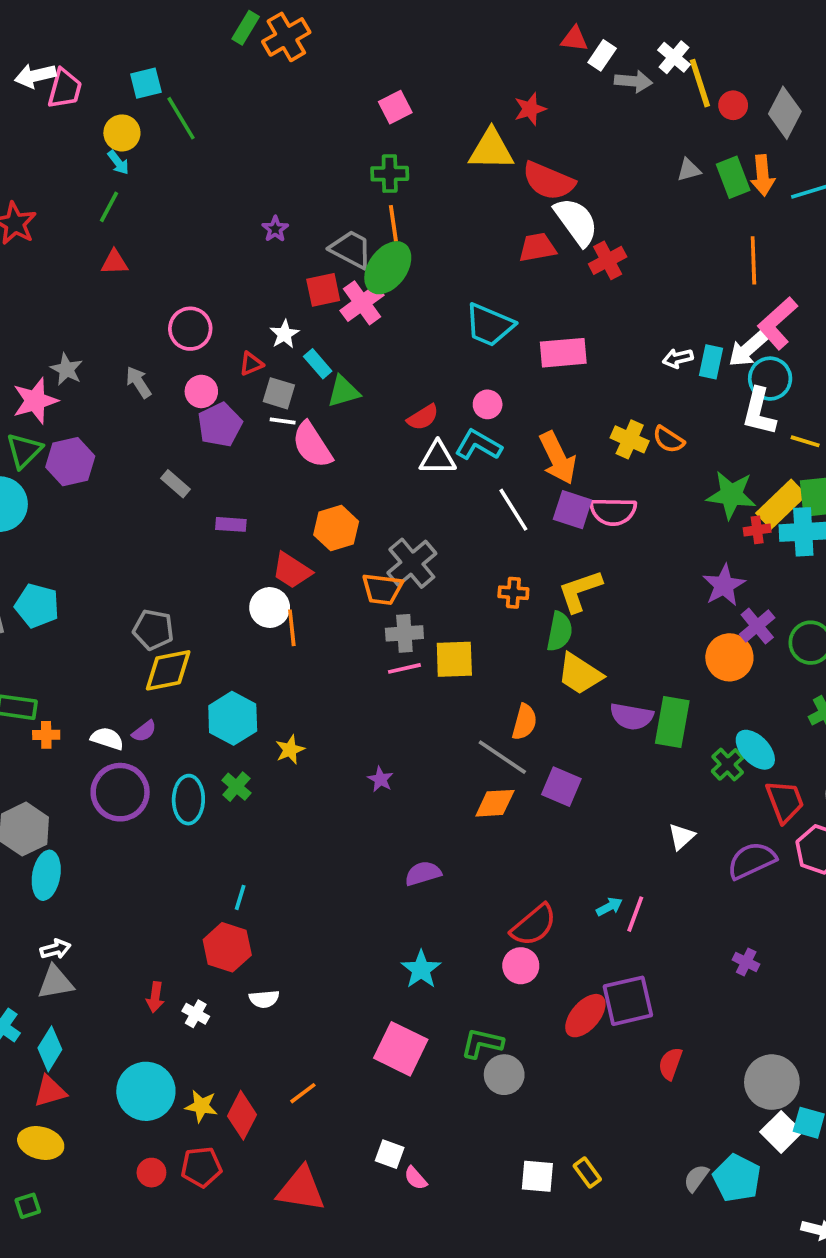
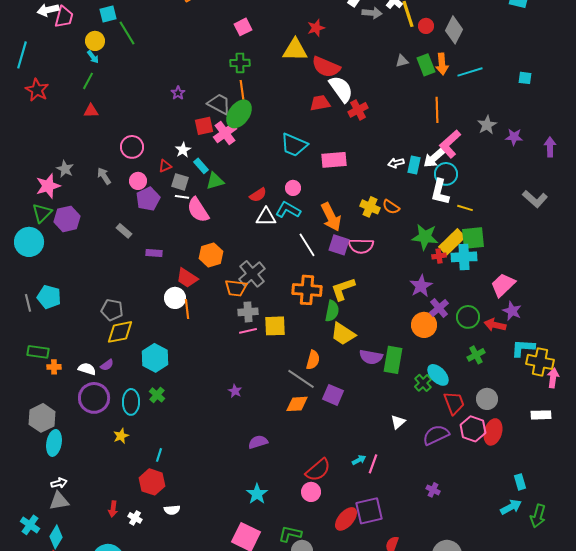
orange cross: (513, 593) -> (307, 290), size x1.8
yellow star: (290, 750) -> (121, 436), moved

